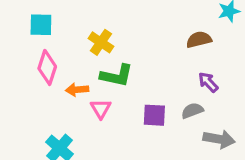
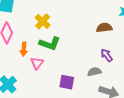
orange arrow: (77, 90) -> (24, 49), turned -88
purple square: (154, 115) -> (67, 82), moved

